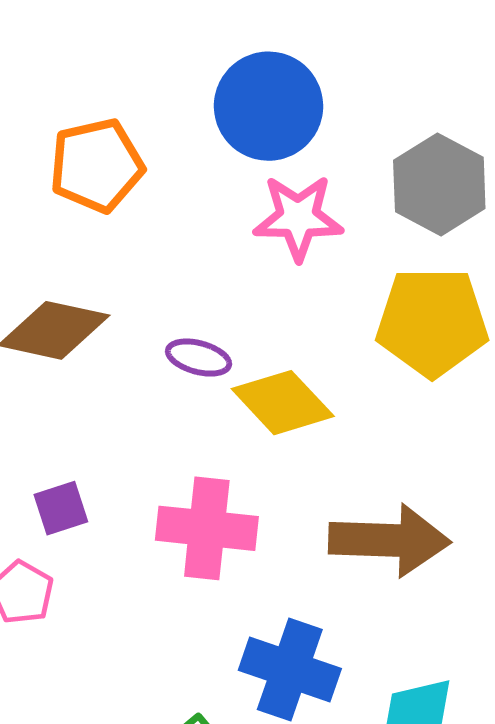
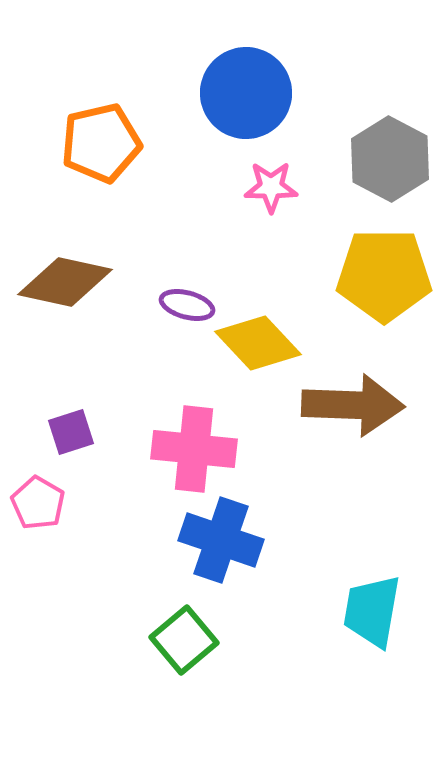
pink star: (298, 218) -> (271, 187), size x0.7
brown arrow: (389, 540) -> (353, 405), moved
blue cross: (290, 669) -> (221, 540), moved

